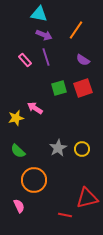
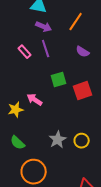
red square: (83, 88) -> (83, 91), moved

